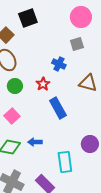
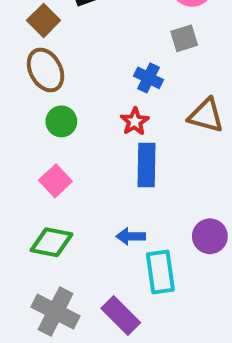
red star: (43, 84) -> (135, 121), moved
blue rectangle: (58, 108) -> (147, 165), turned 30
blue arrow: (35, 142) -> (131, 236), moved

